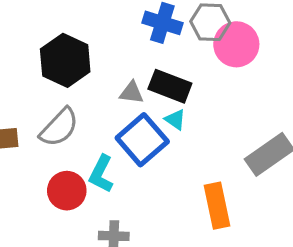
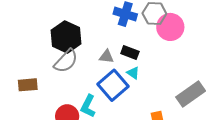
black rectangle: (170, 86) -> (130, 53), size x0.7
gray semicircle: (59, 127) -> (66, 61), moved

